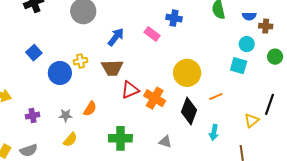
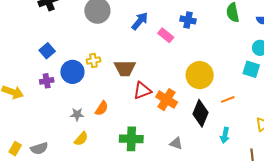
blue arrow: (116, 37) -> (140, 21), moved
purple cross: (33, 116) -> (47, 81), moved

